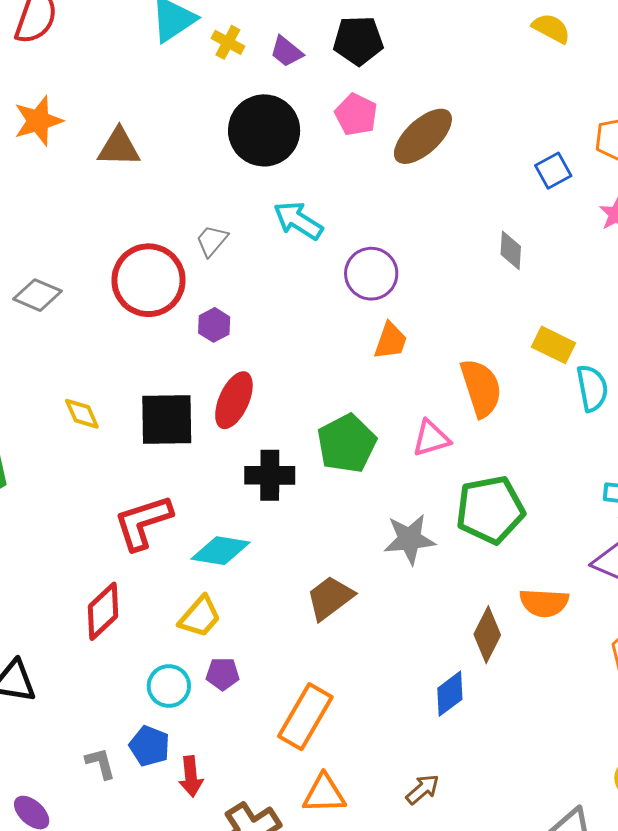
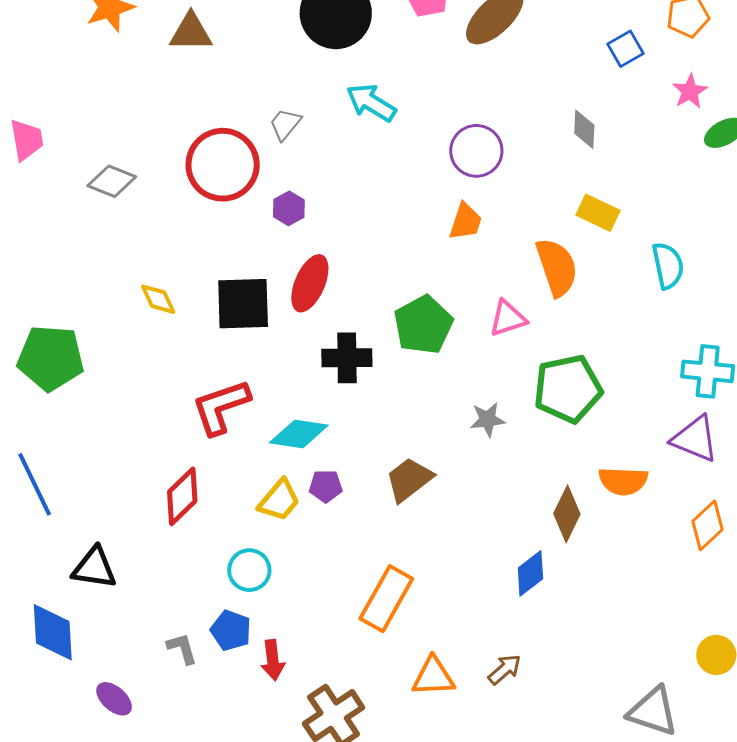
purple circle: (371, 274) -> (476, 151), moved
yellow rectangle: (554, 345) -> (598, 213), moved
gray star: (409, 539) -> (488, 420), size x0.7
purple pentagon: (223, 674) -> (326, 486), moved
orange triangle: (324, 794) -> (433, 677), moved

